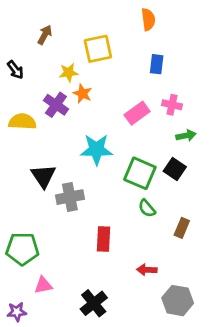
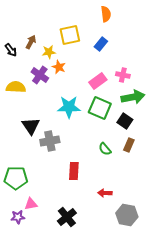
brown arrow: (45, 35) -> (31, 42), moved
blue rectangle: (157, 64) -> (101, 44), moved, turned 32
green arrow: (186, 136) -> (133, 97), size x1.6
green square: (140, 173) -> (100, 108), moved
brown rectangle: (182, 228) -> (129, 145), moved
purple star: (17, 312) -> (18, 217), moved

